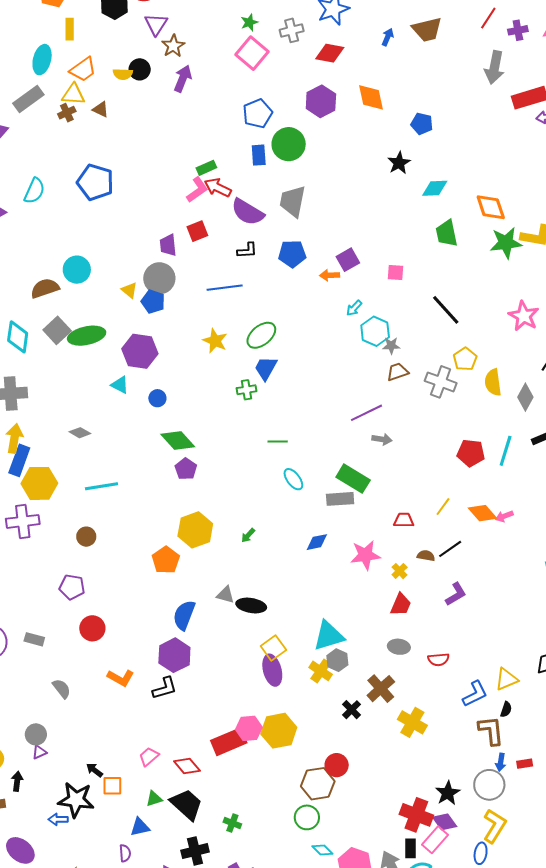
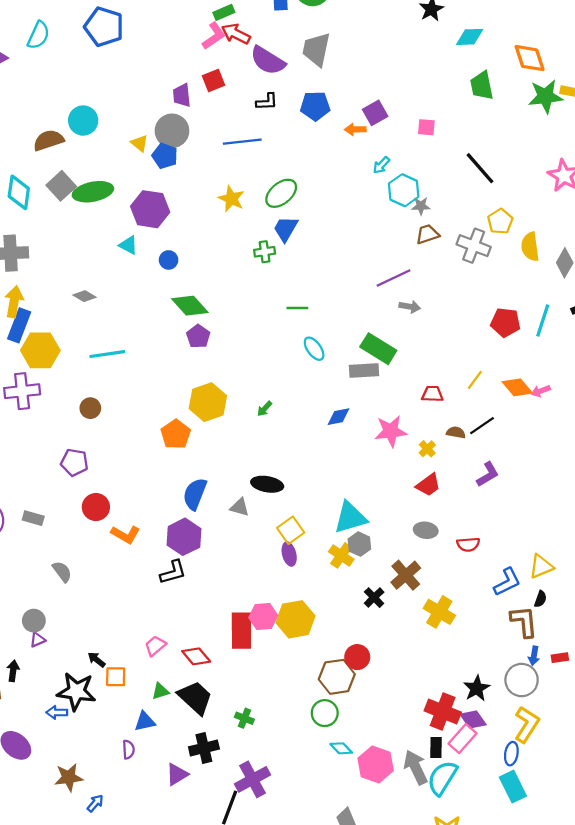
gray triangle: (225, 595) -> (240, 507), moved
red trapezoid: (401, 605) -> (428, 485), turned 30
purple ellipse: (272, 670) -> (289, 554), size x0.7
orange L-shape: (121, 678) -> (125, 534), moved
red rectangle: (229, 742) -> (241, 631), turned -68

